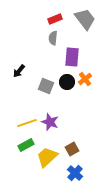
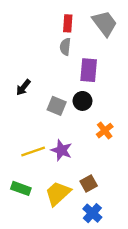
red rectangle: (55, 19) -> (68, 23), turned -64
orange cross: (85, 79) -> (105, 131), moved
green rectangle: (26, 145) -> (21, 188), moved, turned 49

